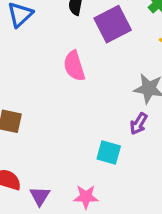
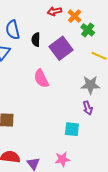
purple arrow: (139, 124) -> (88, 108), turned -40

